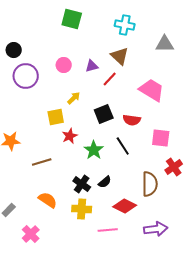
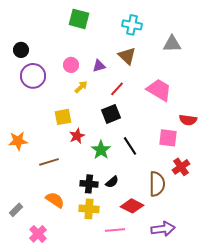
red line: (110, 79) -> (117, 89), moved
yellow arrow: (74, 98) -> (81, 87), moved
red semicircle: (132, 120) -> (188, 120), moved
black cross: (82, 184) -> (89, 184), turned -30

